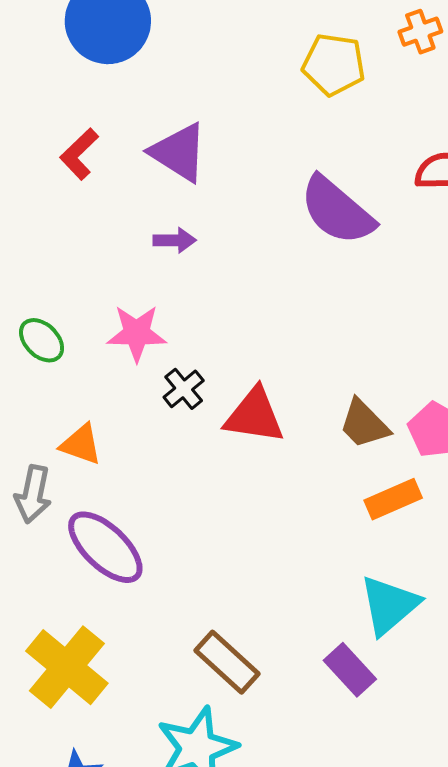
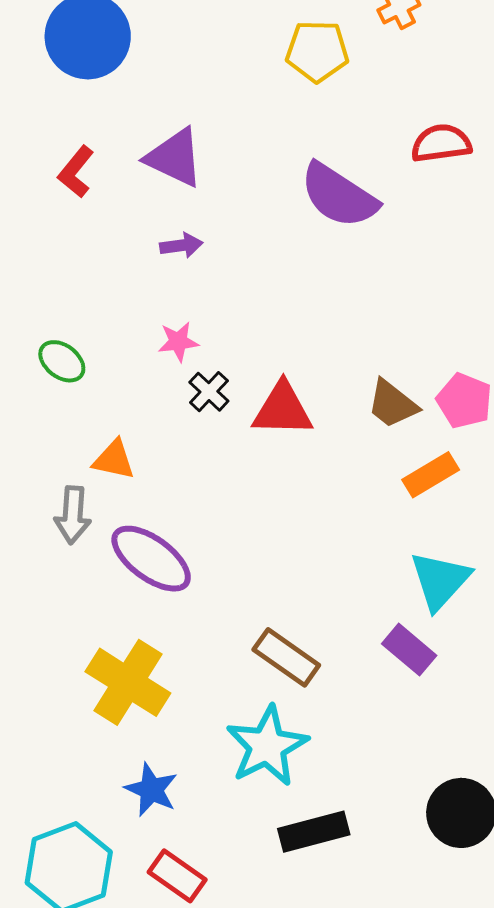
pink star: (137, 333) -> (178, 342), moved, size x0.7

